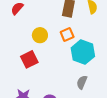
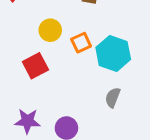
orange square: (67, 35) -> (81, 43), moved

